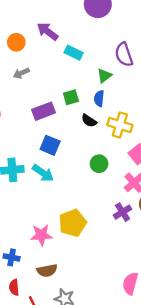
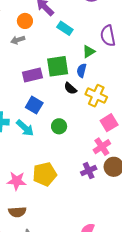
orange circle: (16, 42) -> (25, 21), moved
green square: (71, 97) -> (58, 66), size x1.6
green circle: (99, 164) -> (59, 126), moved

